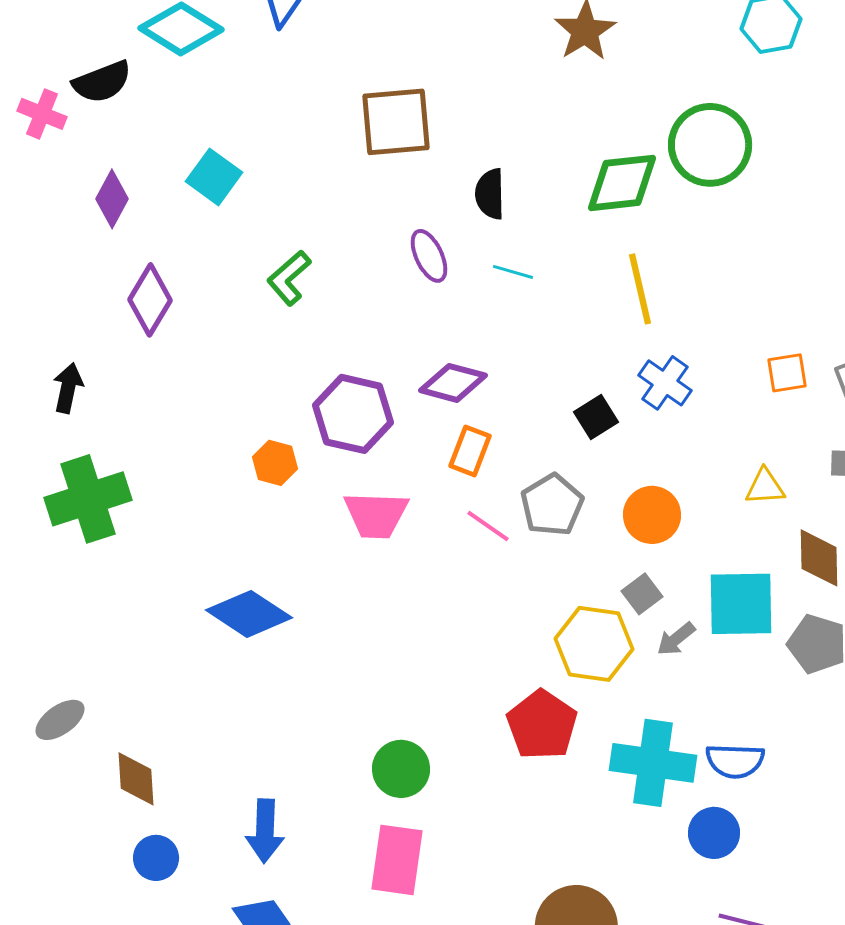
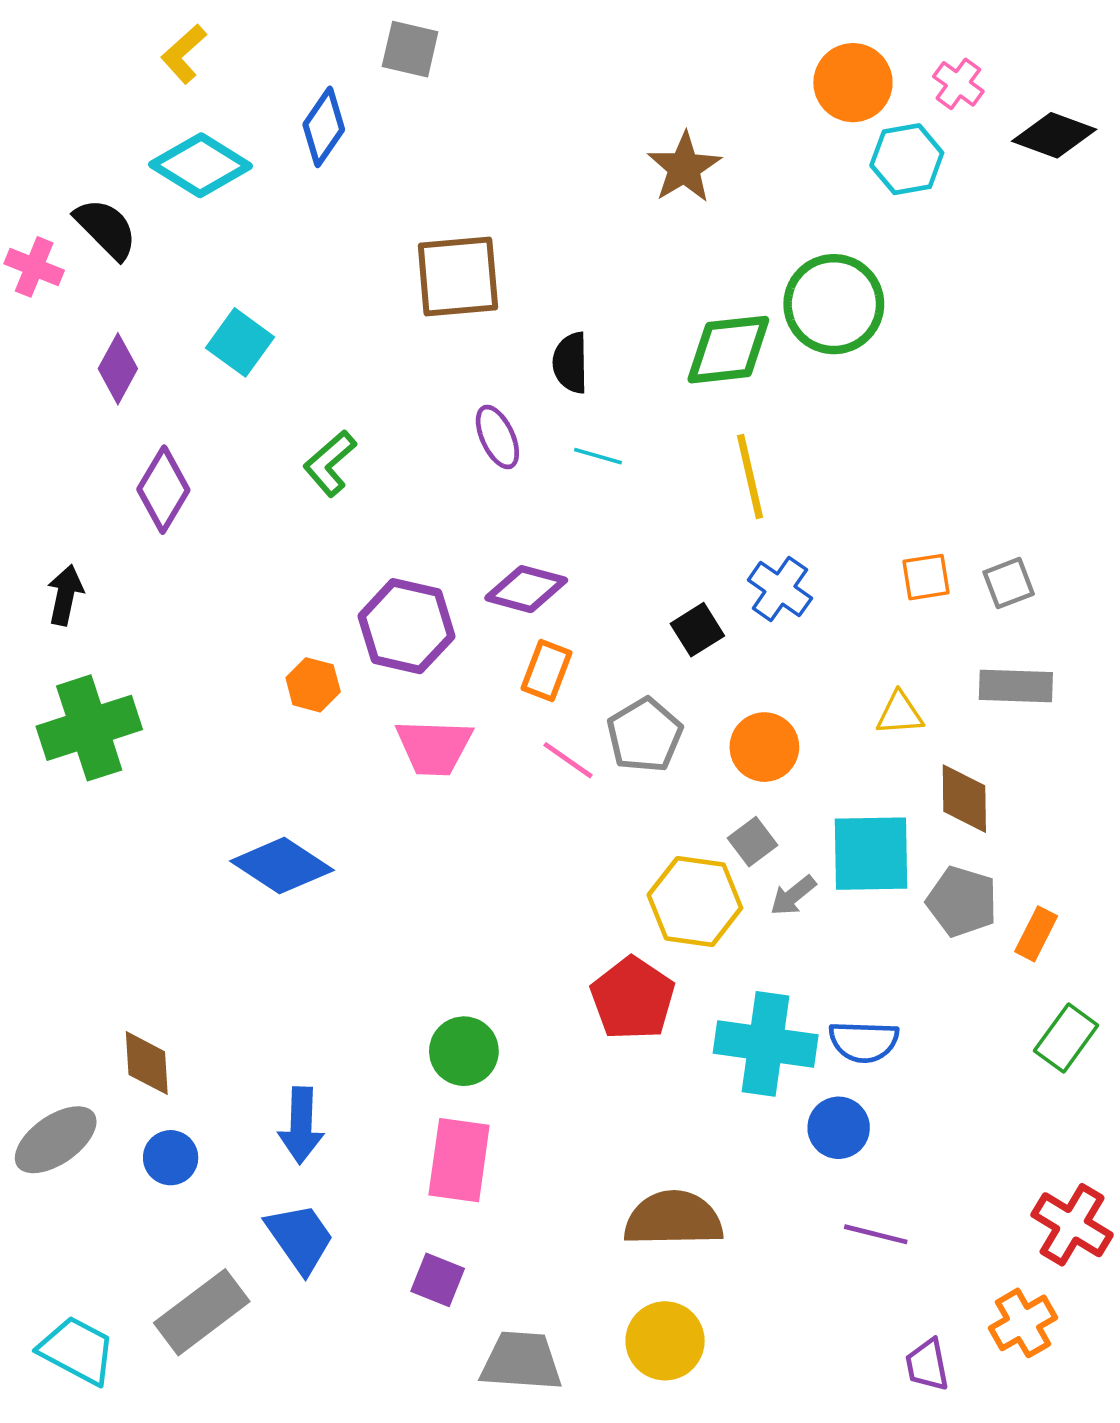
black semicircle: (102, 82) -> (106, 229), turned -114
gray ellipse: (60, 720) -> (56, 1140), moved, size x1.4

